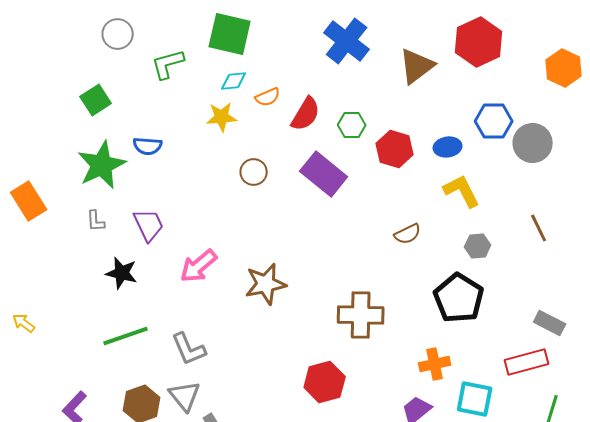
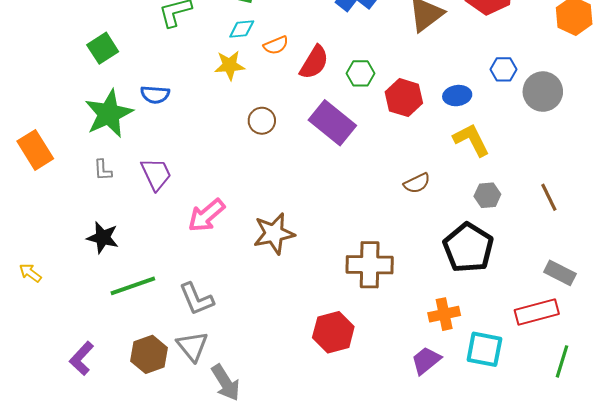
blue hexagon: (494, 121) -> (504, 69), size x0.7
brown line: (539, 228) -> (549, 197), moved
black star: (122, 273) -> (103, 238), moved

